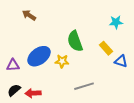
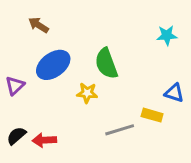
yellow rectangle: (106, 48) -> (152, 115), moved, turned -32
blue ellipse: (39, 56) -> (53, 65), moved
purple triangle: (13, 65) -> (15, 86), moved, turned -40

